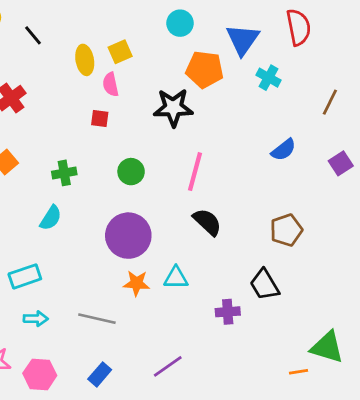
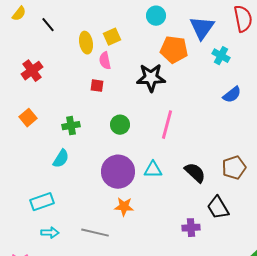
blue semicircle: (284, 150) -> (232, 95), moved
black semicircle: (207, 222) -> (195, 173), moved
cyan triangle: (176, 278) -> (153, 170), moved

